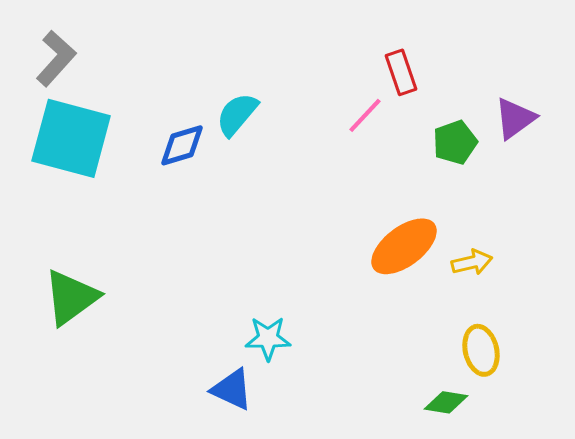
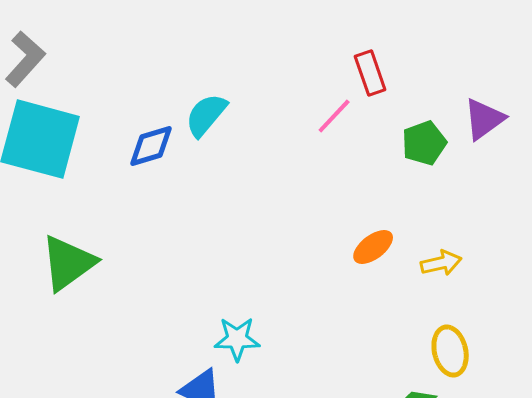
orange ellipse: (404, 246) -> (373, 247), size x0.6
green triangle: (71, 297) -> (68, 263), moved

